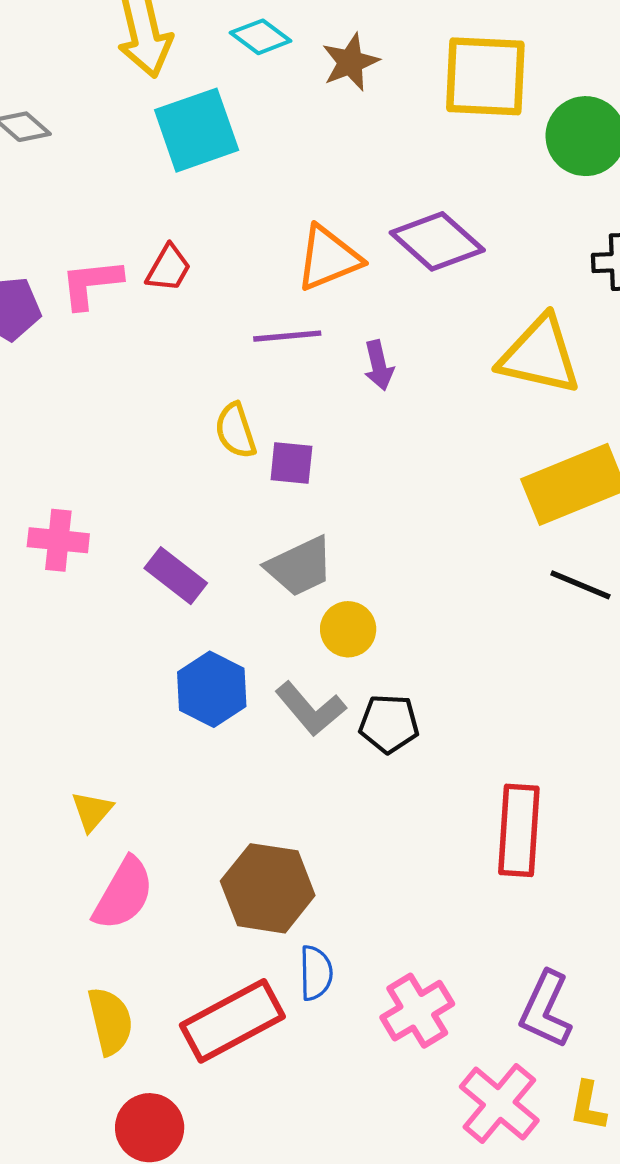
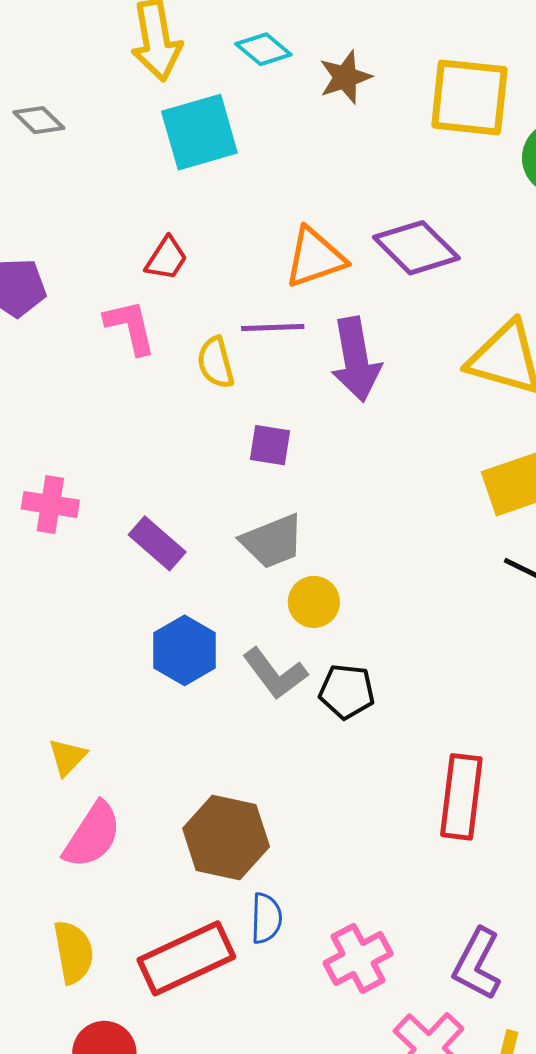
pink L-shape: (91, 284) -> (130, 327), moved, turned 80
purple arrow: (379, 365) -> (356, 359), size x1.8
yellow semicircle: (236, 431) -> (216, 363), moved

